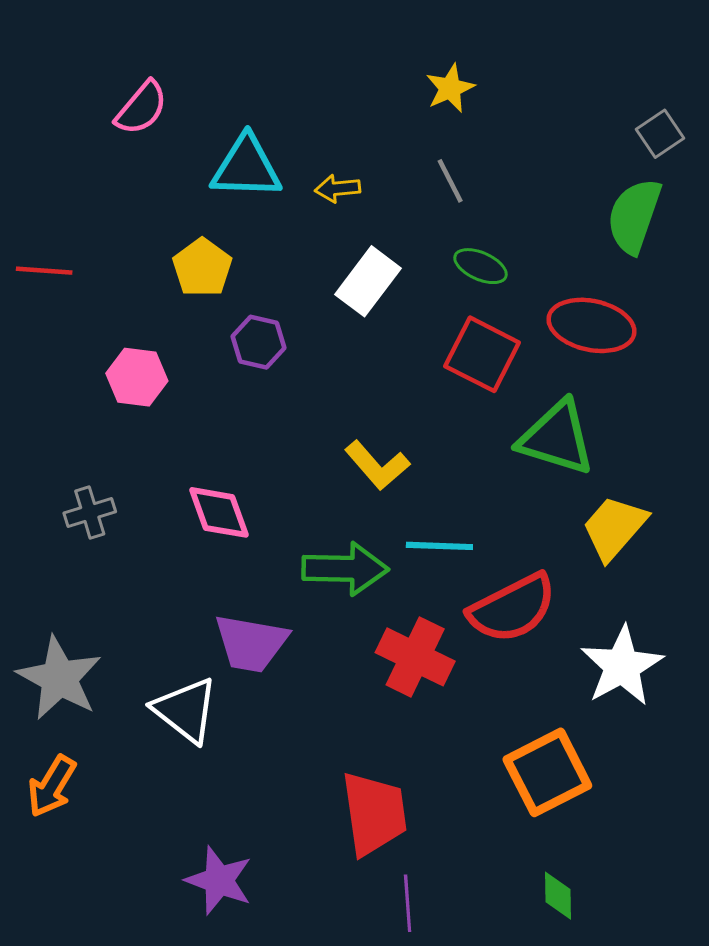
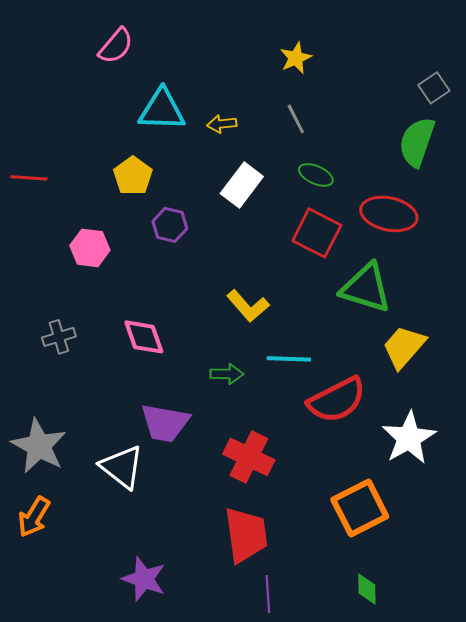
pink semicircle: (141, 108) -> (116, 46), moved
green arrow: (345, 569) -> (227, 374), size x0.6
red cross: (415, 657) -> (249, 457), moved

